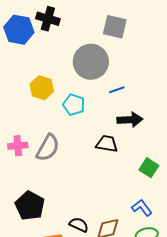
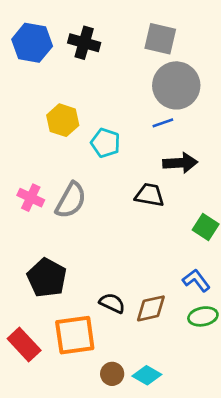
black cross: (48, 19) -> (84, 43), moved
gray circle: (91, 62) -> (176, 85), moved
pink cross: (18, 146) -> (31, 198), turned 30

